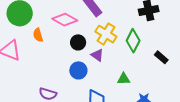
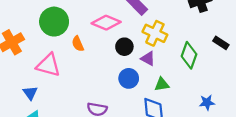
green diamond: (133, 41) -> (189, 55), moved
black rectangle: (161, 57) -> (221, 43), moved
green triangle: (124, 79) -> (162, 84), moved

